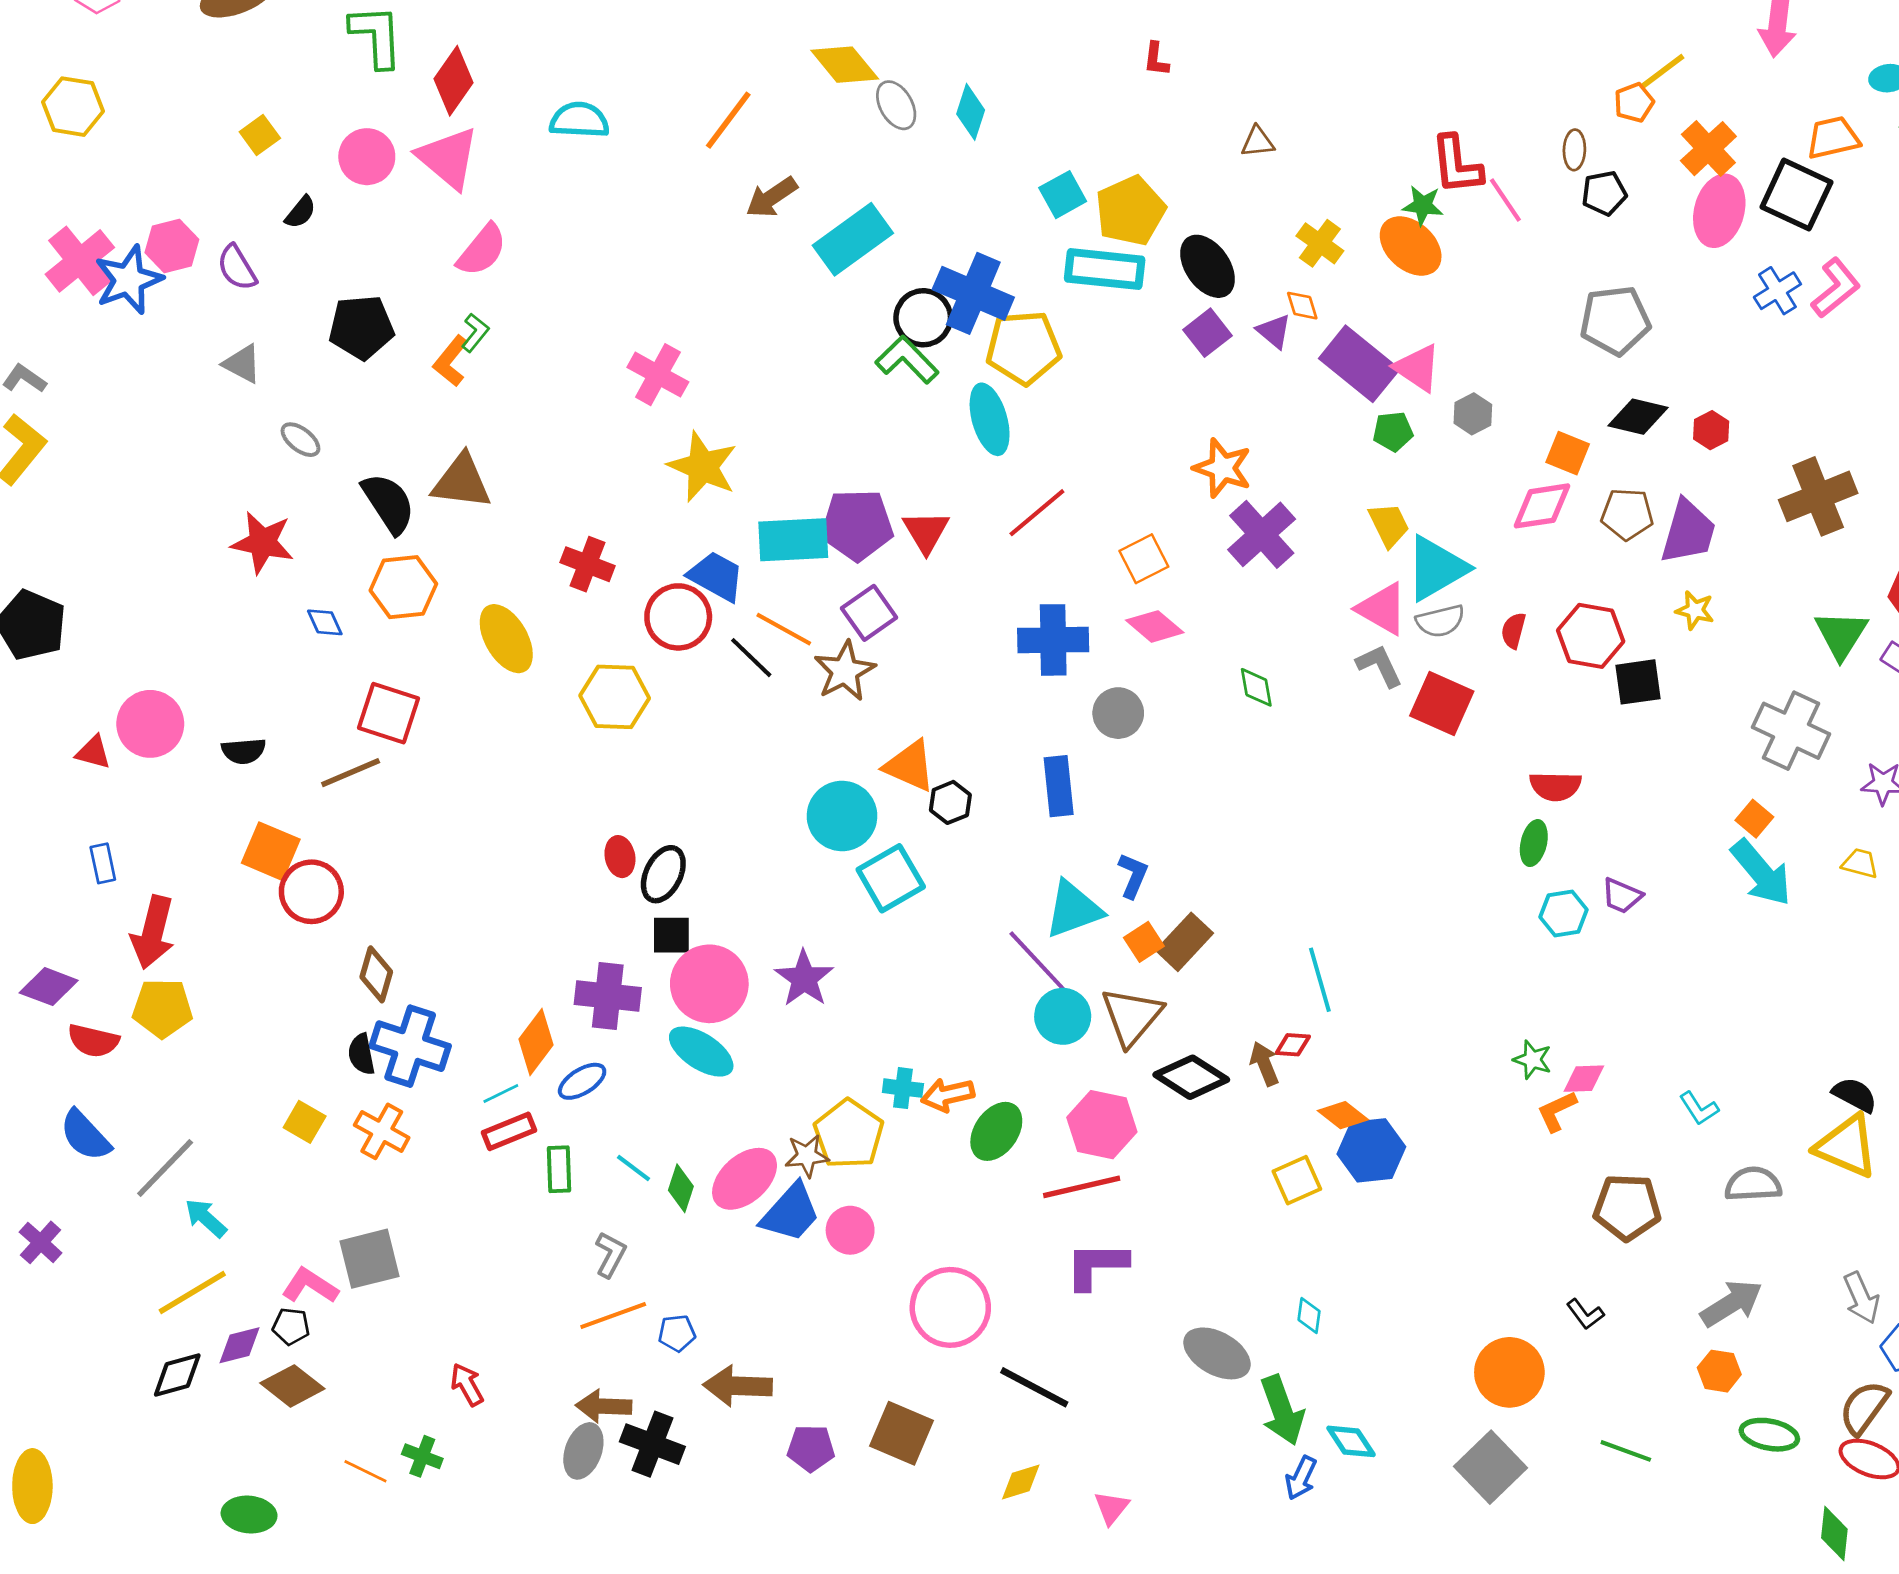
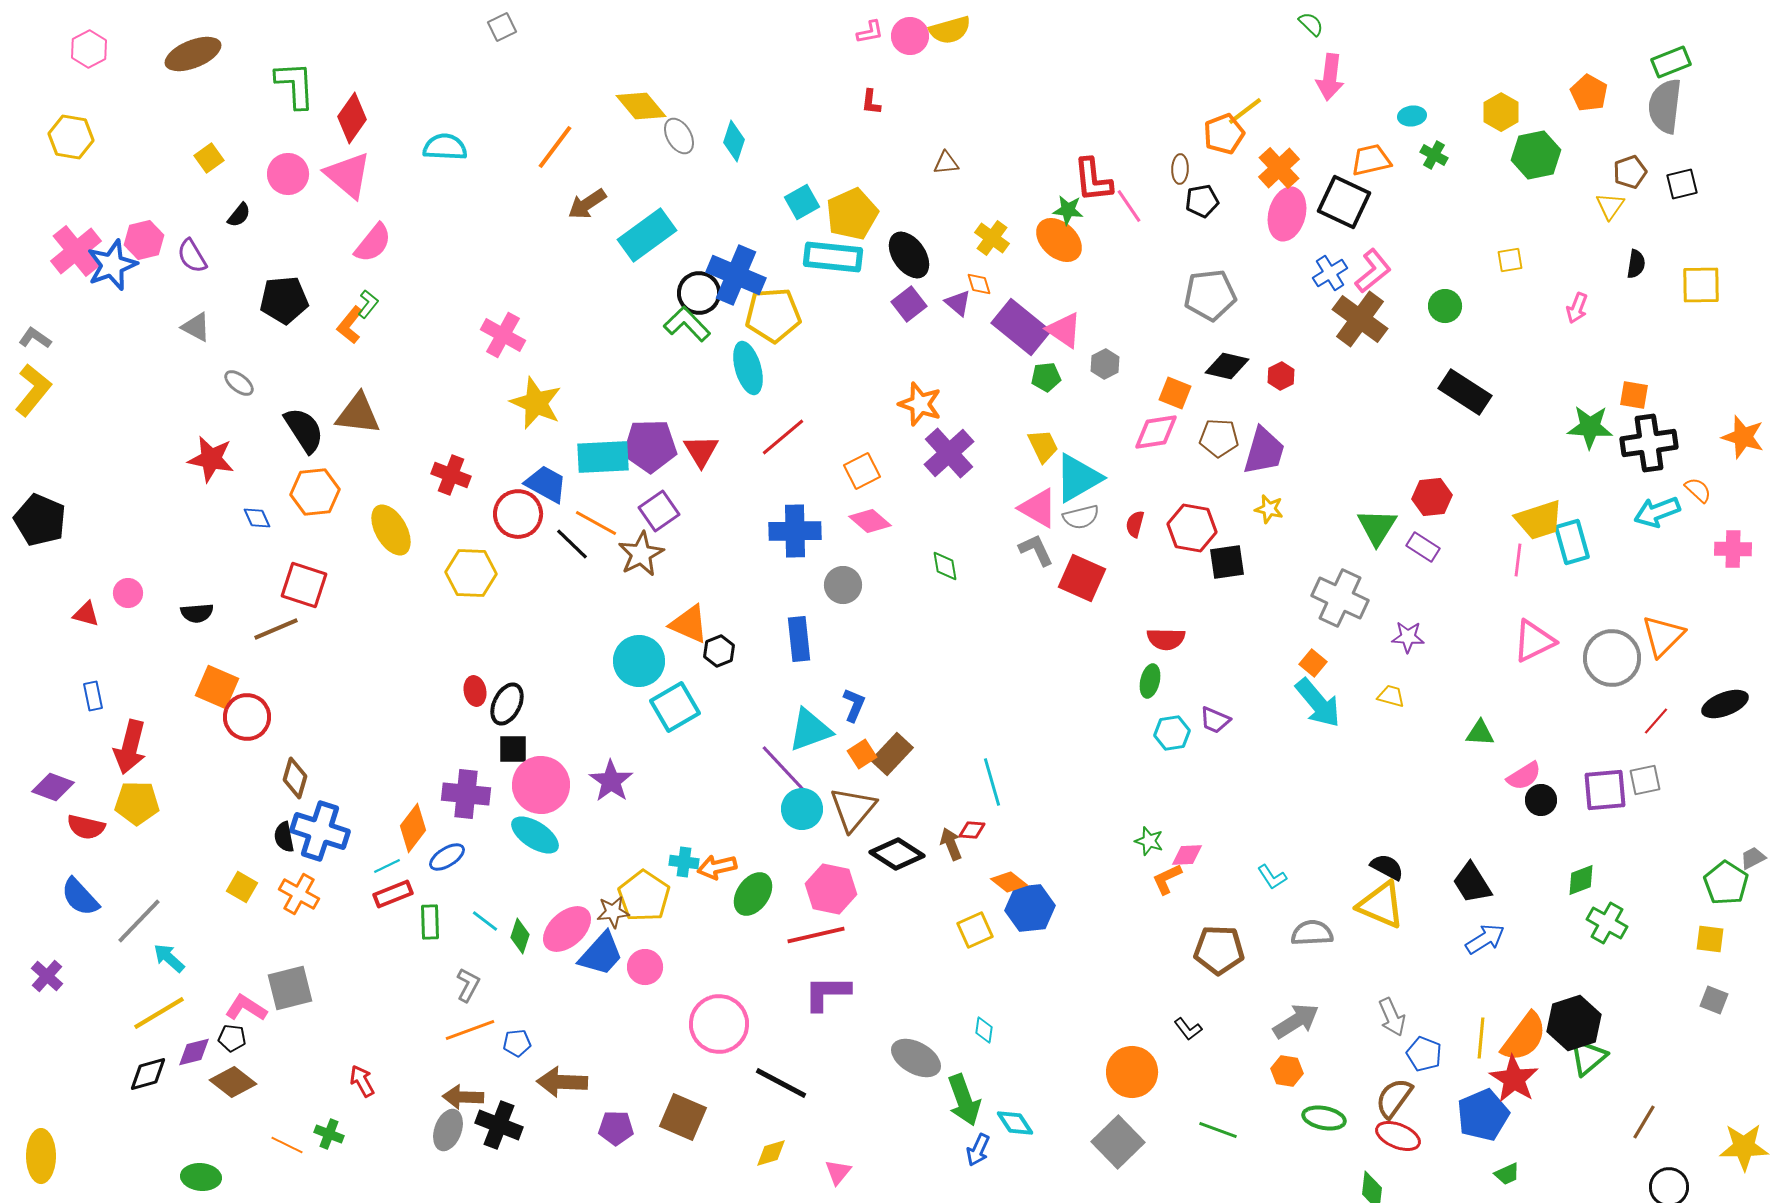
orange pentagon: (1634, 103) -> (1224, 134), size x1.4
brown cross: (1818, 496) -> (1360, 319), moved, turned -32
pink circle: (150, 724) -> (128, 593), size x0.6

